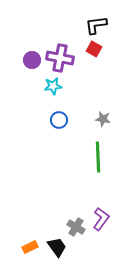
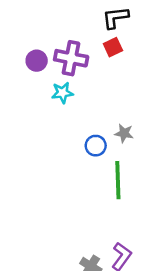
red square: (94, 49) -> (113, 47), turned 35
blue circle: (59, 120) -> (96, 146), moved

